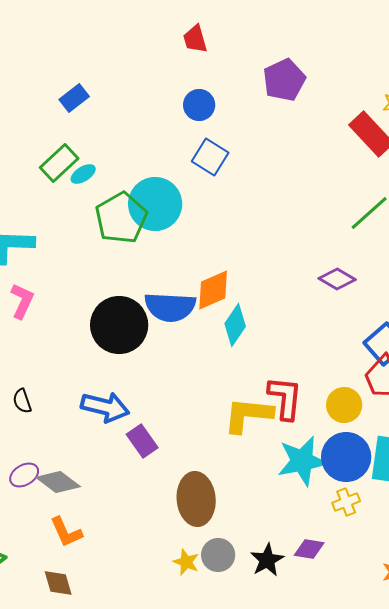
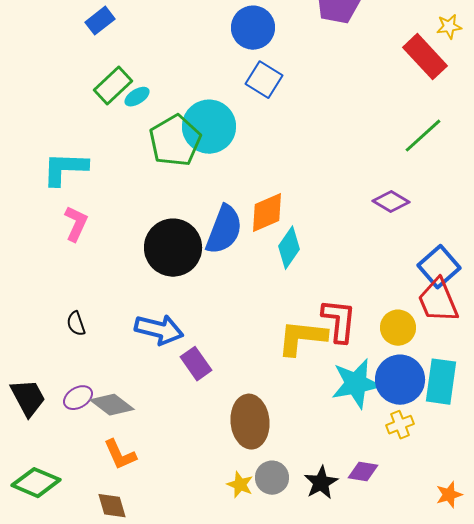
blue rectangle: (74, 98) -> (100, 21), moved
blue circle: (199, 105) -> (253, 28), size x1.4
blue semicircle: (170, 307) -> (224, 230), turned -72

